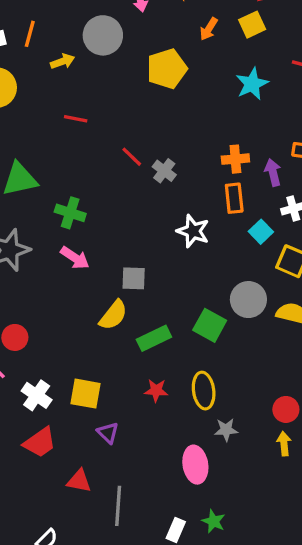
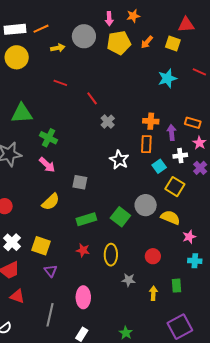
yellow square: (252, 25) -> (173, 43), turned 35
orange line: (30, 34) -> (41, 29), turned 42
yellow pentagon: (167, 69) -> (119, 43), moved
red line: (132, 157) -> (92, 98), moved
yellow semicircle: (113, 315) -> (51, 202), moved
red circle: (286, 409) -> (153, 256), moved
gray star: (226, 430) -> (129, 280), moved
pink ellipse: (195, 465) -> (83, 297), moved
red triangle: (79, 481) -> (17, 296), moved
green star: (214, 521) -> (126, 333), moved

